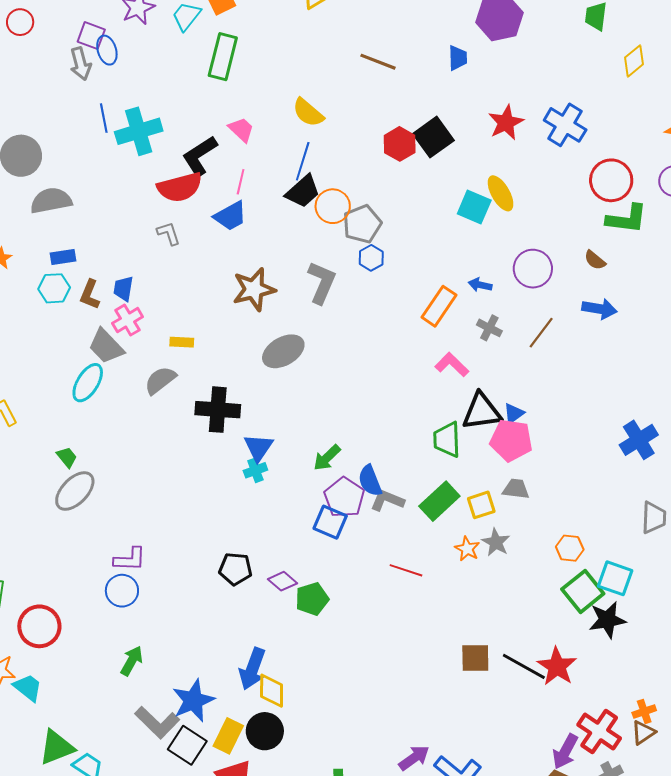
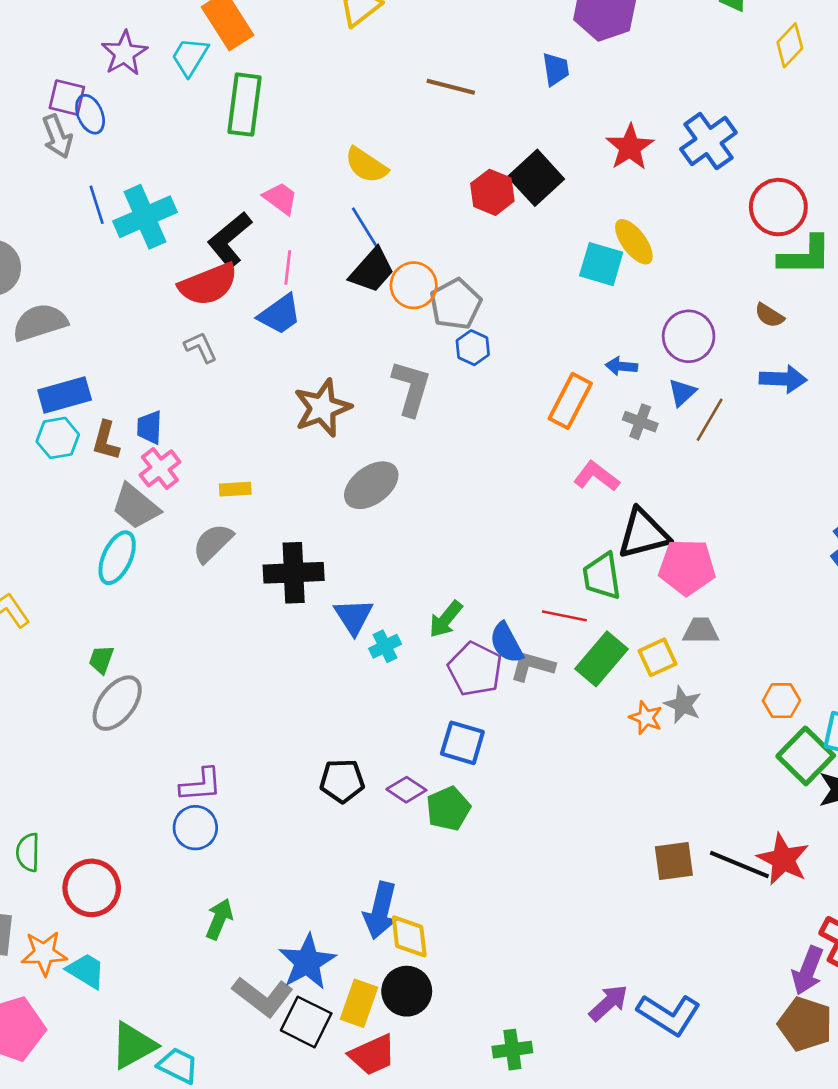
blue cross: (565, 125) -> (708, 141), turned 30
blue line: (303, 161) -> (367, 231), turned -42
blue rectangle: (63, 257) -> (65, 395), size x1.5
blue triangle: (514, 413) -> (682, 392), moved
green trapezoid: (67, 457) -> (101, 660), turned -115
cyan cross: (255, 470) -> (385, 646), moved
blue square: (330, 522) -> (462, 743), moved
red line: (406, 570) -> (564, 616), moved

